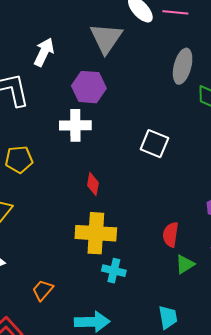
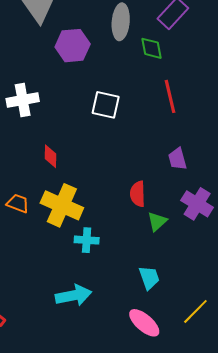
purple hexagon: (89, 87) -> (73, 46), moved
yellow cross: (96, 233) -> (62, 205), turned 30
orange trapezoid: (43, 290) -> (18, 203), moved, turned 80

